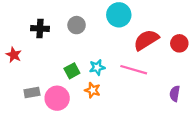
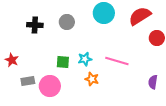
red semicircle: (146, 40) -> (140, 16), moved
red star: (14, 55) -> (12, 60), moved
green square: (72, 71) -> (63, 62), turned 32
orange star: (93, 90) -> (92, 79), moved

